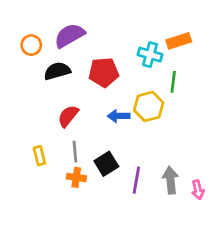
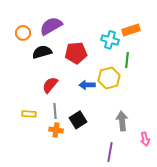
yellow rectangle: (39, 156) -> (29, 114), turned -72
purple line: (136, 180) -> (110, 152), moved
gray arrow: (170, 180) -> (122, 121), moved

